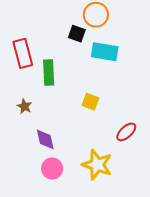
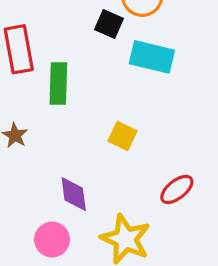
purple diamond: (45, 139) -> (74, 194), moved

